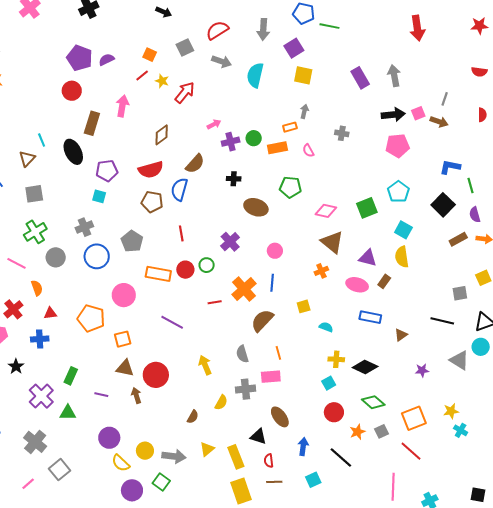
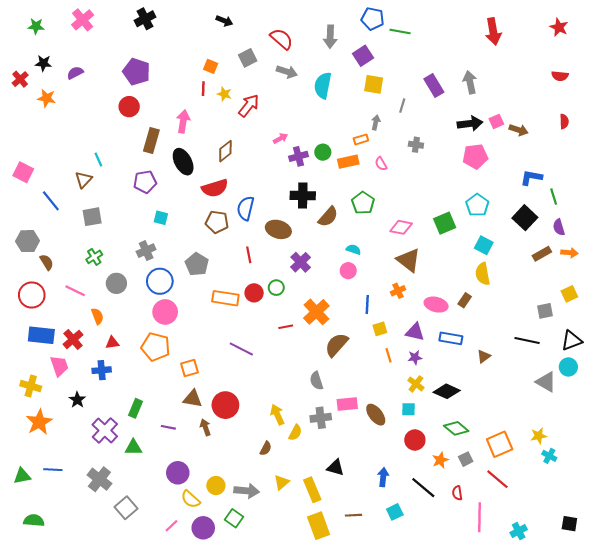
red star: (479, 26) -> (559, 27), turned 30
red semicircle: (217, 30) -> (282, 39), turned 75
purple semicircle: (107, 60) -> (75, 73), moved
red line: (142, 75) -> (203, 89), turned -48
gray line: (445, 99) -> (402, 106), moved
black ellipse: (73, 152) -> (183, 162), moved
brown semicircle: (195, 164) -> (328, 217), moved
purple pentagon: (107, 171) -> (145, 182), moved
black cross: (234, 179) -> (303, 196), size x1.6
green pentagon: (290, 187) -> (363, 203), turned 30
brown ellipse: (256, 207) -> (278, 229), moved
green cross: (35, 232) -> (94, 257), size x0.7
purple triangle: (368, 258) -> (415, 332), moved
blue line: (272, 283) -> (367, 305), moved
pink circle: (124, 295) -> (165, 312), moved
cyan semicircle: (326, 327) -> (354, 249), moved
orange line: (278, 353) -> (388, 355), moved
yellow cross: (336, 359) -> (416, 384), turned 35
yellow arrow: (205, 365) -> (277, 415), moved
purple star: (422, 370) -> (415, 357), moved
cyan square: (329, 383) -> (409, 409), turned 32
brown ellipse: (280, 417) -> (376, 415), moved
red semicircle: (269, 461) -> (457, 493), moved
pink line: (28, 484) -> (171, 526), moved

